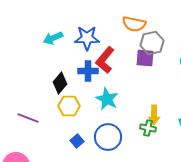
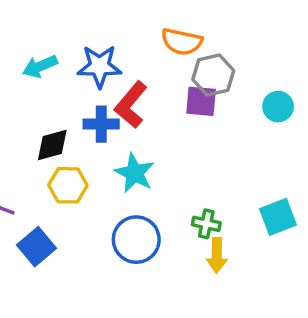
black diamond: (60, 83) -> (52, 145), turned 35
yellow arrow: (154, 115) -> (217, 255), moved
blue square: (77, 141) -> (36, 247), moved, size x1.5

